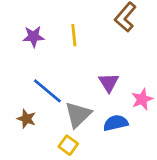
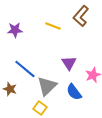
yellow line: (74, 35) -> (53, 26), moved, turned -63
blue semicircle: (116, 123) -> (74, 92), turned -114

